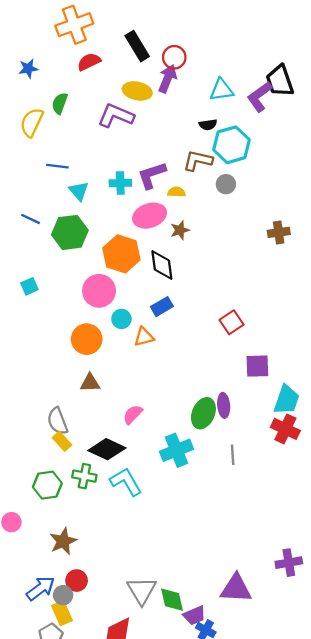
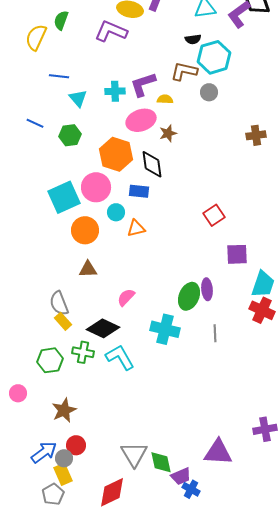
green hexagon: (70, 232) -> (70, 135), size x0.7
cyan square: (29, 286) -> (64, 197), moved, size x2.0
blue rectangle: (162, 307) -> (139, 191), moved, turned 36
cyan cross: (176, 450) -> (165, 329), turned 36

